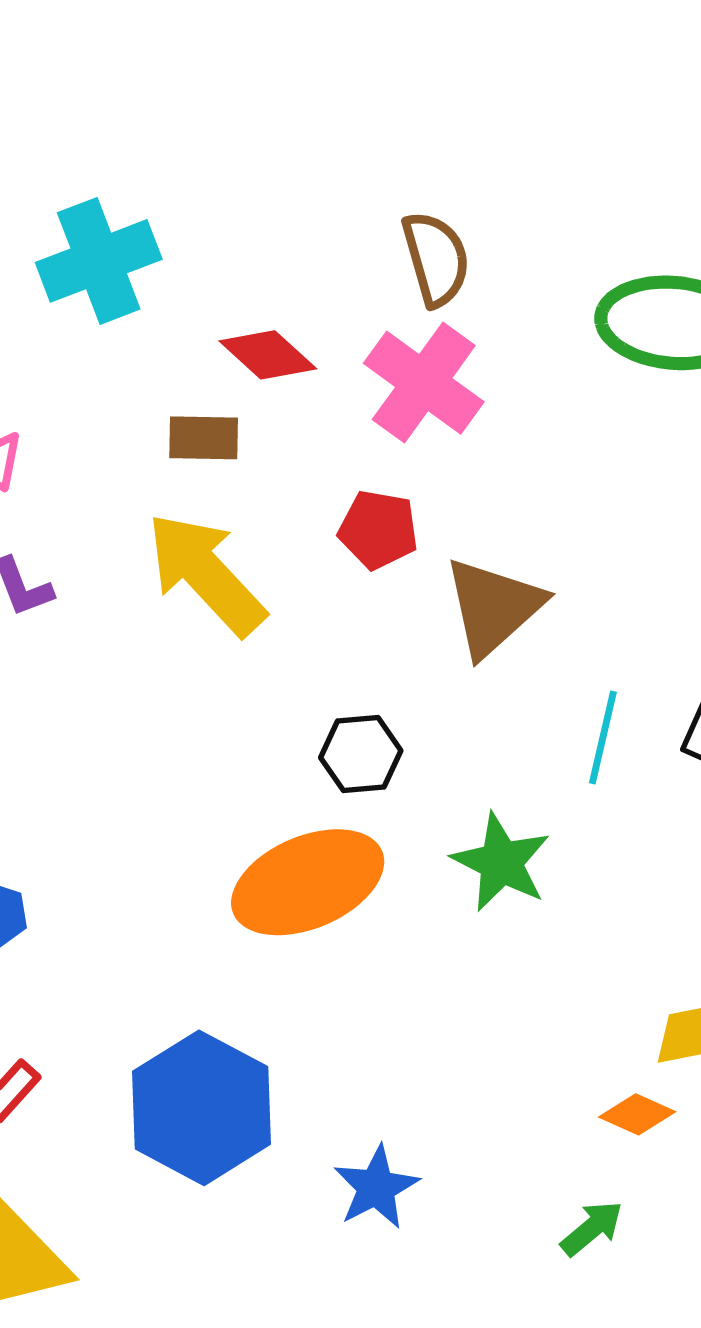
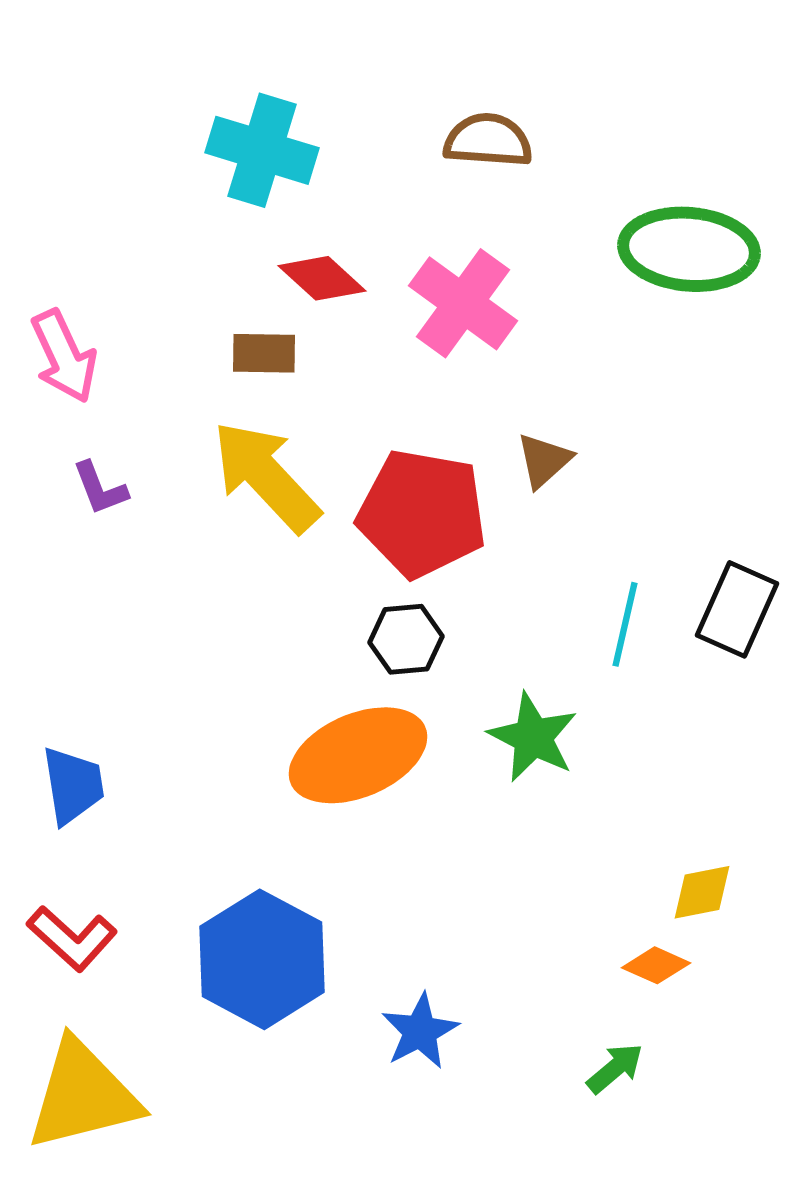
brown semicircle: (436, 259) -> (488, 140), moved, turned -70
cyan cross: (99, 261) -> (262, 150), moved, turned 38
red pentagon: (378, 530) -> (422, 513), moved, size x1.8
brown triangle: (493, 607) -> (544, 460), moved, size x0.6

